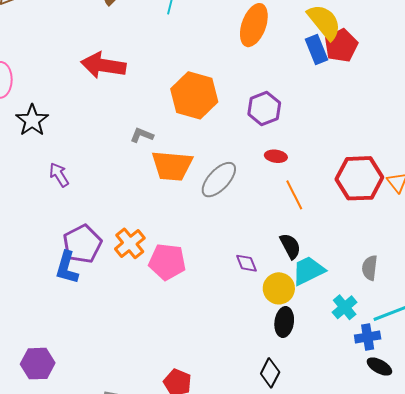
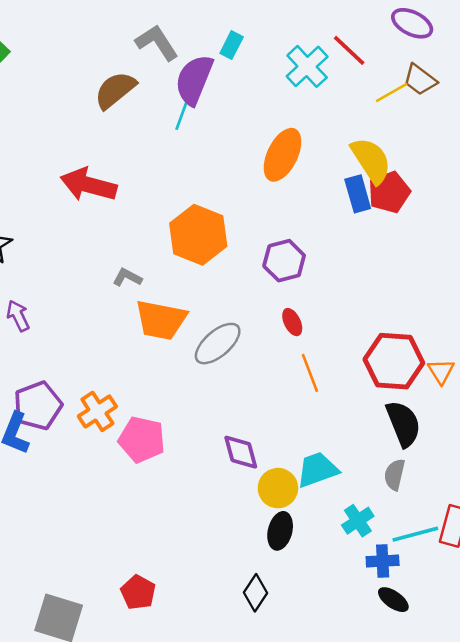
red ellipse: (276, 156) -> (292, 322), turned 50
black semicircle: (290, 246) -> (403, 424), moved, size x1.4
purple diamond: (246, 263) -> (241, 452), size x1.4

